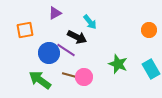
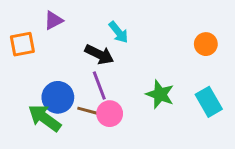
purple triangle: (55, 13) -> (53, 20), moved
purple line: (66, 50) -> (99, 85), moved, turned 36
blue circle: (49, 53) -> (58, 97), moved

